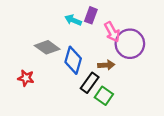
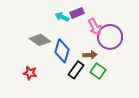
purple rectangle: (91, 15) -> (77, 13), turned 48
red star: (26, 78) -> (30, 73), moved
green square: (104, 96) -> (98, 71), moved

